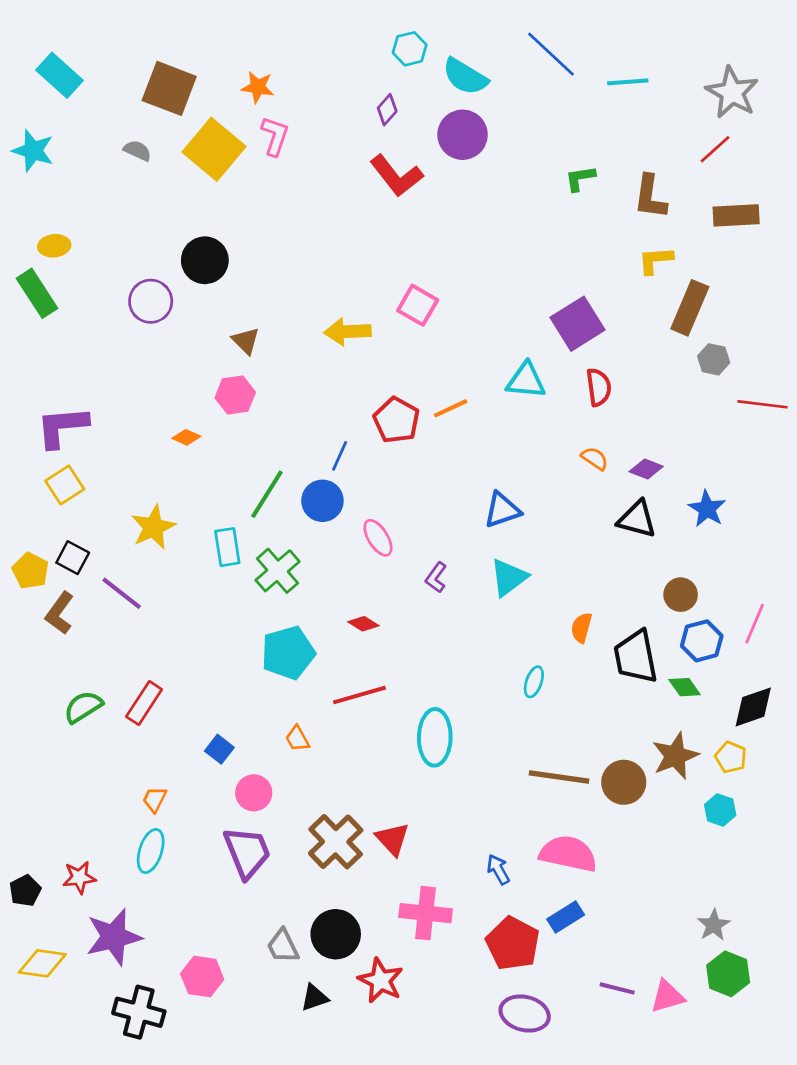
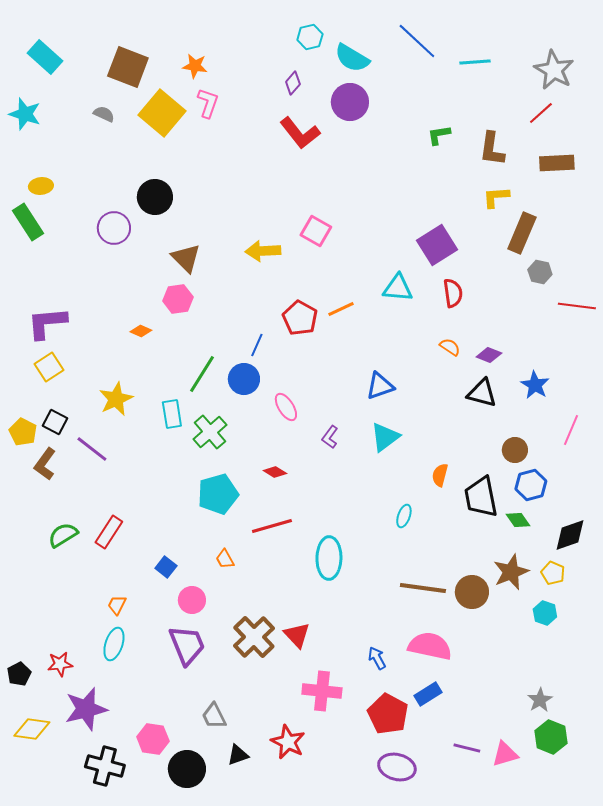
brown triangle: (246, 341) -> (186, 258), size x1.4
pink line: (755, 624) -> (571, 430), moved
black circle: (336, 934) -> (187, 769), moved

